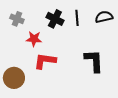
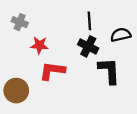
black semicircle: (104, 17) -> (121, 35), moved
black cross: (55, 19) -> (88, 46), moved

